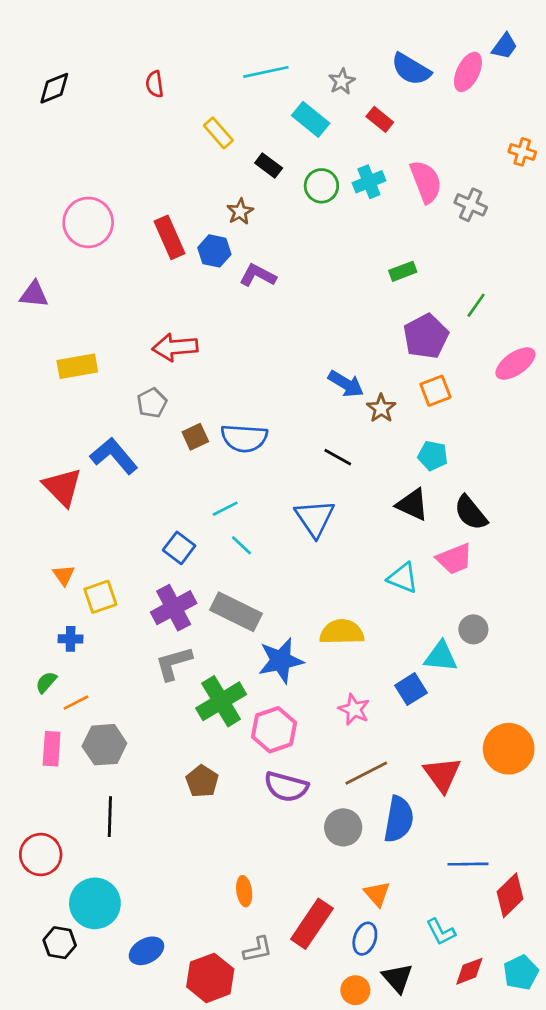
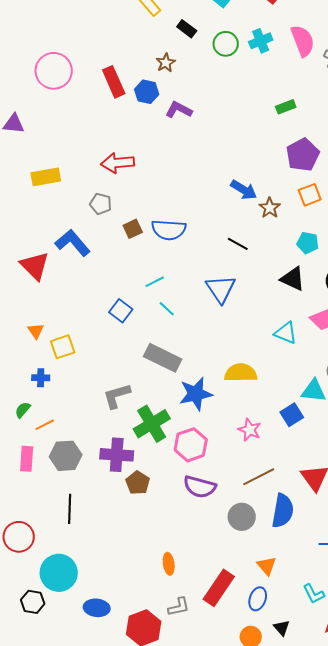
gray pentagon: (152, 403) -> (101, 204), turned -30
purple cross: (174, 608) -> (117, 455), moved, turned 32
blue ellipse: (146, 951) -> (97, 608), turned 35
black triangle: (397, 978) -> (282, 628), size x0.7

